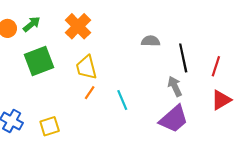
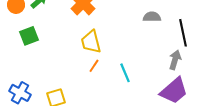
green square: (39, 61) -> (29, 36), moved, size x0.7
gray arrow: (175, 86) -> (175, 60), turned 42

